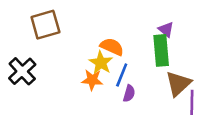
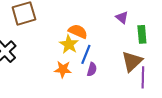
green rectangle: (161, 50) -> (142, 34), moved, size x0.7
orange star: (92, 80) -> (63, 69), moved

